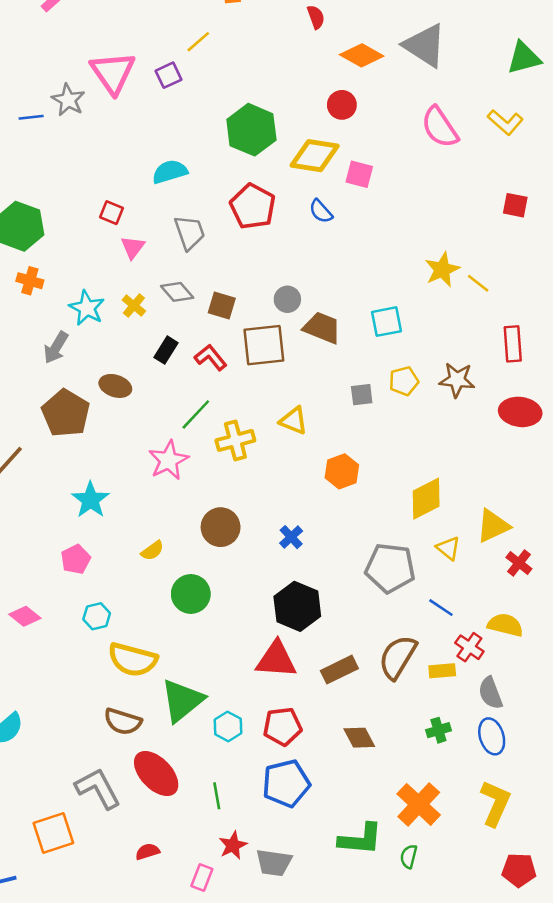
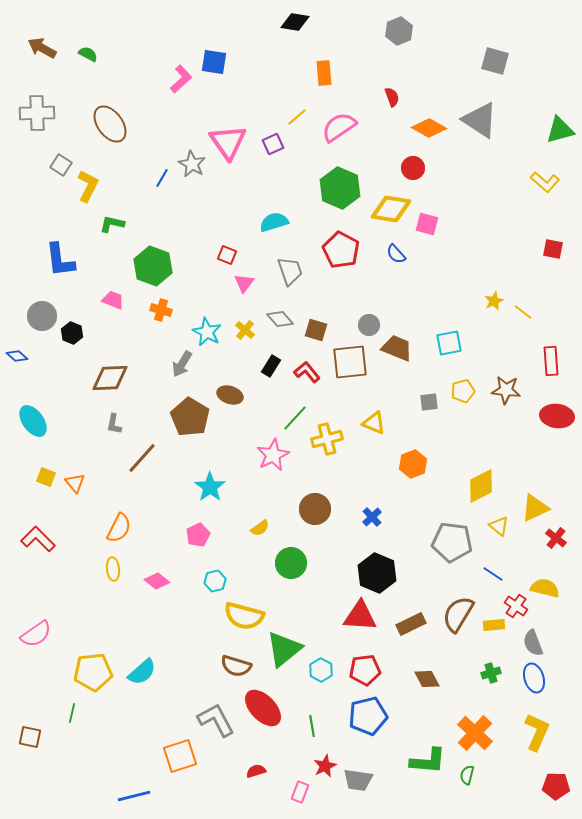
blue line: (31, 117) -> (162, 178), turned -54
pink semicircle: (440, 127) -> (339, 127), moved, turned 90
yellow star: (442, 270) -> (494, 301), size x0.7

